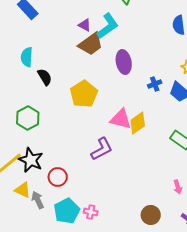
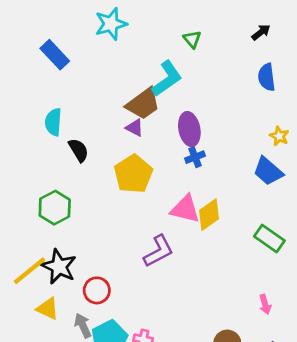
purple triangle: (85, 25) -> (135, 128), moved
blue cross: (155, 84) -> (195, 157), moved
gray arrow: (38, 200) -> (83, 325), moved

